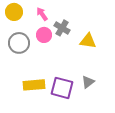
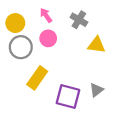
yellow circle: (14, 12) -> (15, 23), moved
gray cross: (62, 28) -> (79, 20), moved
yellow rectangle: (34, 85) -> (37, 78), moved, turned -50

